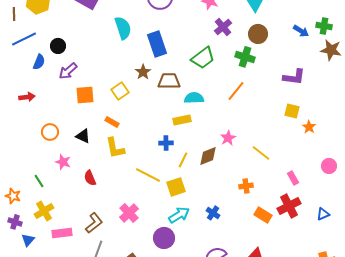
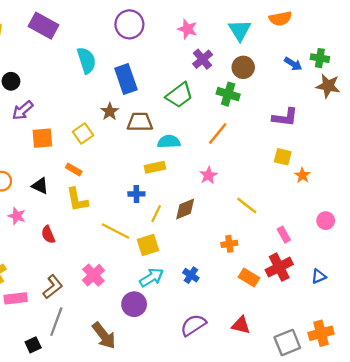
pink star: (228, 138) -> (208, 175), moved

